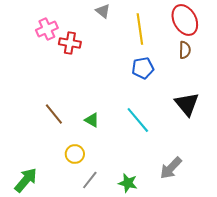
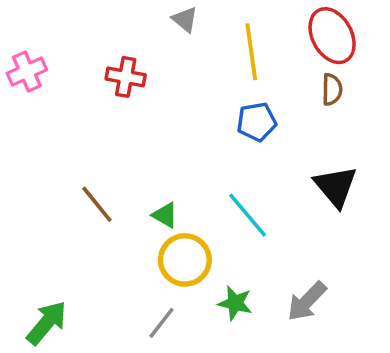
pink cross: (47, 29) -> (27, 72), moved
yellow circle: (75, 154) -> (185, 260), moved, size x1.5
green star: (128, 183) -> (235, 303), moved

